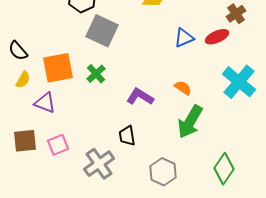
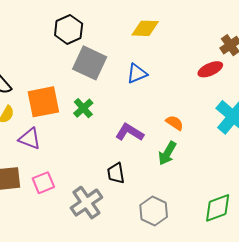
blue triangle: (184, 38) -> (137, 73), moved
green arrow: (190, 122) -> (167, 153), moved, size x0.7
green diamond: (224, 169) -> (218, 208), turned 36

